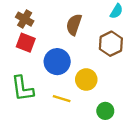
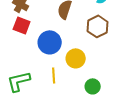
green L-shape: (22, 88) -> (19, 81), moved, turned 85
yellow line: (62, 99) -> (54, 75), turned 70

